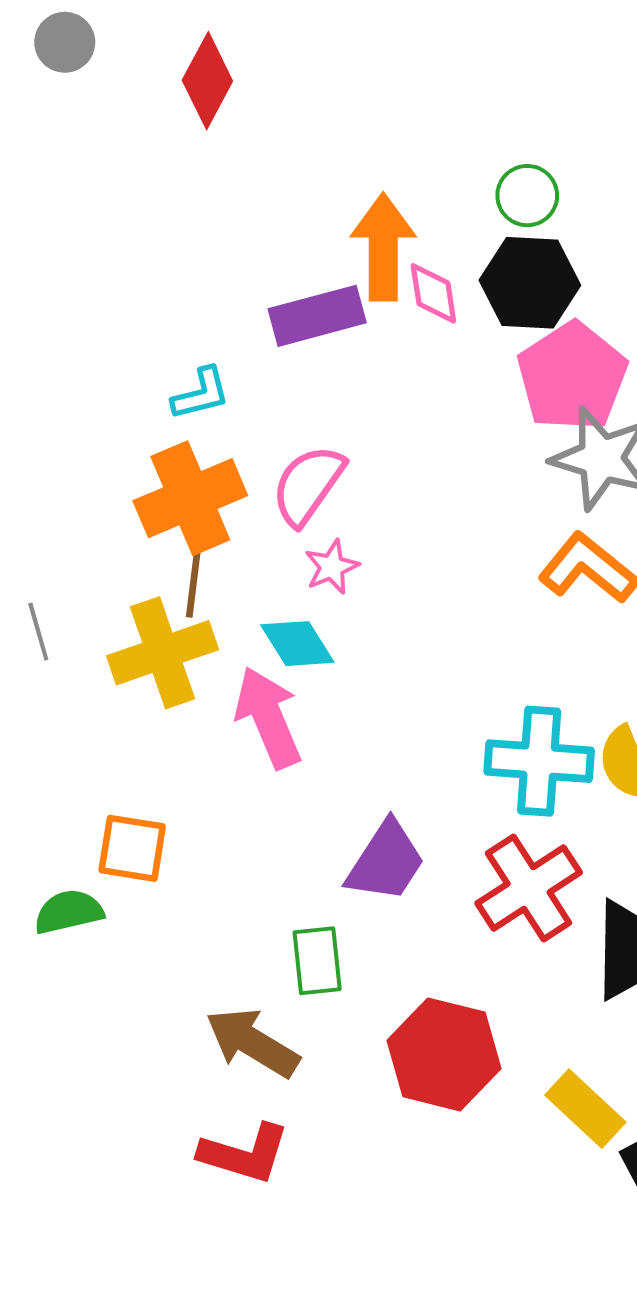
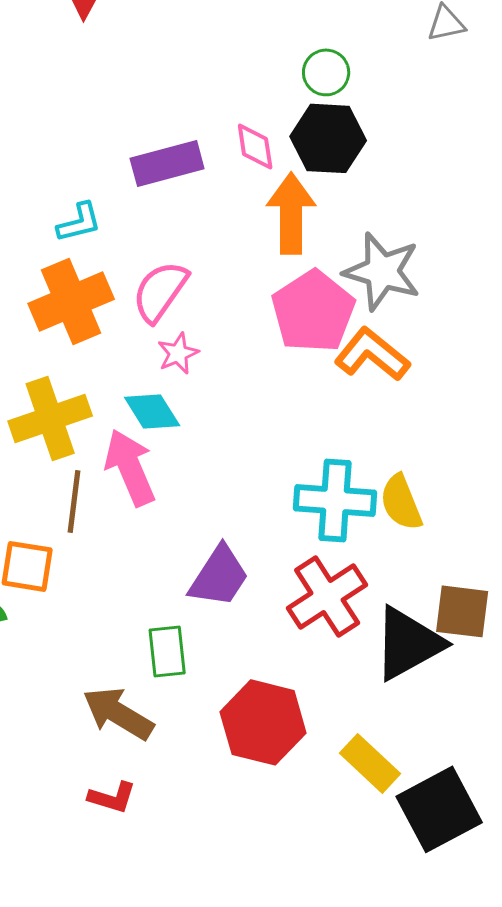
orange arrow: (383, 247) -> (291, 213), moved
pink pentagon: (572, 377) -> (313, 311), moved
brown line: (194, 576) -> (74, 501), moved
red L-shape: (244, 1154) -> (112, 797), size x0.7

